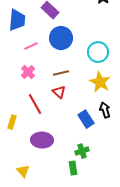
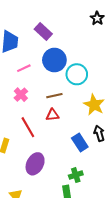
cyan circle: (98, 52) -> (77, 74), moved
red triangle: (59, 92) -> (52, 115), turned -48
purple ellipse: (42, 140) -> (35, 164), turned -65

